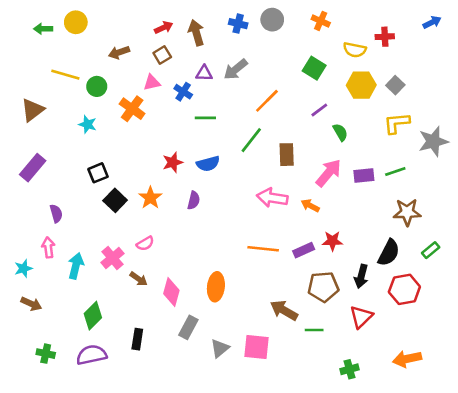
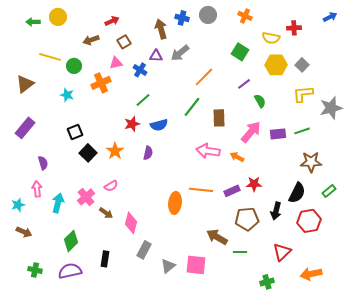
red arrow: (164, 27) -> (112, 21), moved
brown arrow: (196, 33) -> (161, 29), moved
orange cross: (132, 109) -> (101, 83), turned 30
green line: (205, 118) -> (143, 100), moved, turned -42
orange ellipse: (216, 287) -> (175, 203), moved
red triangle: (361, 317) -> (282, 252), moved

